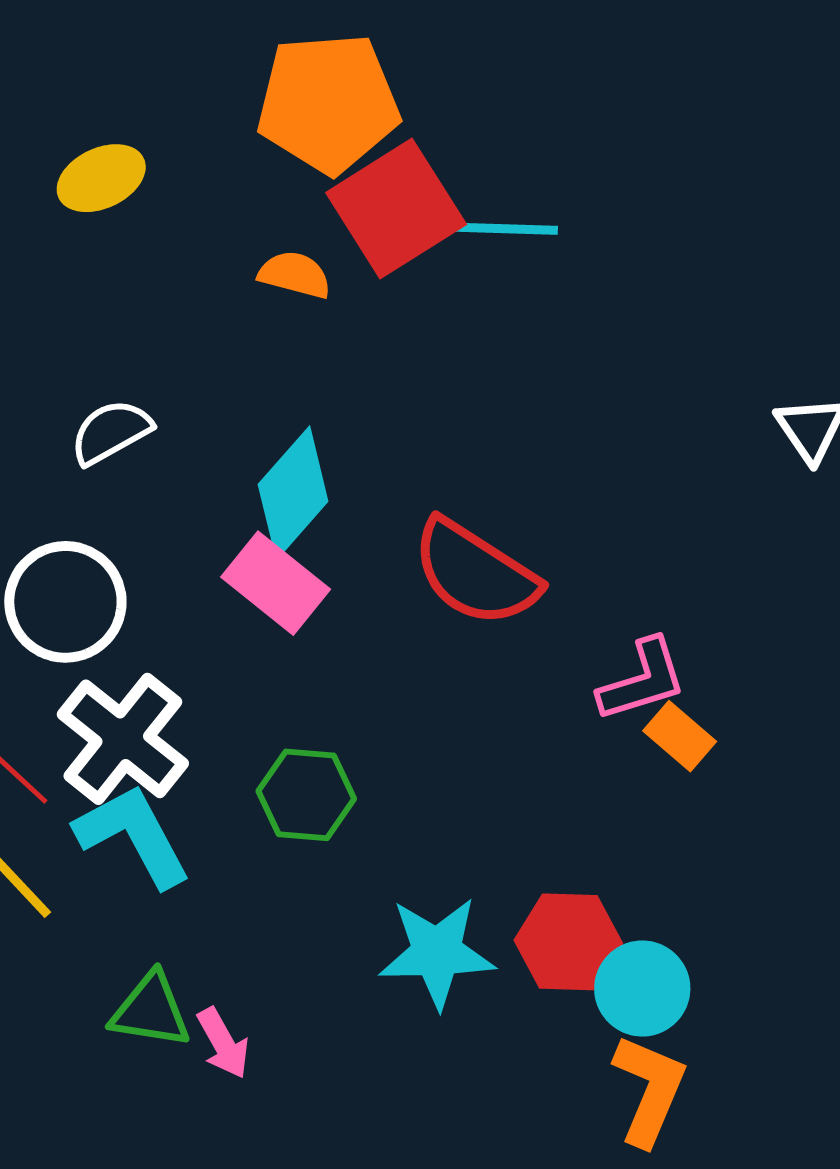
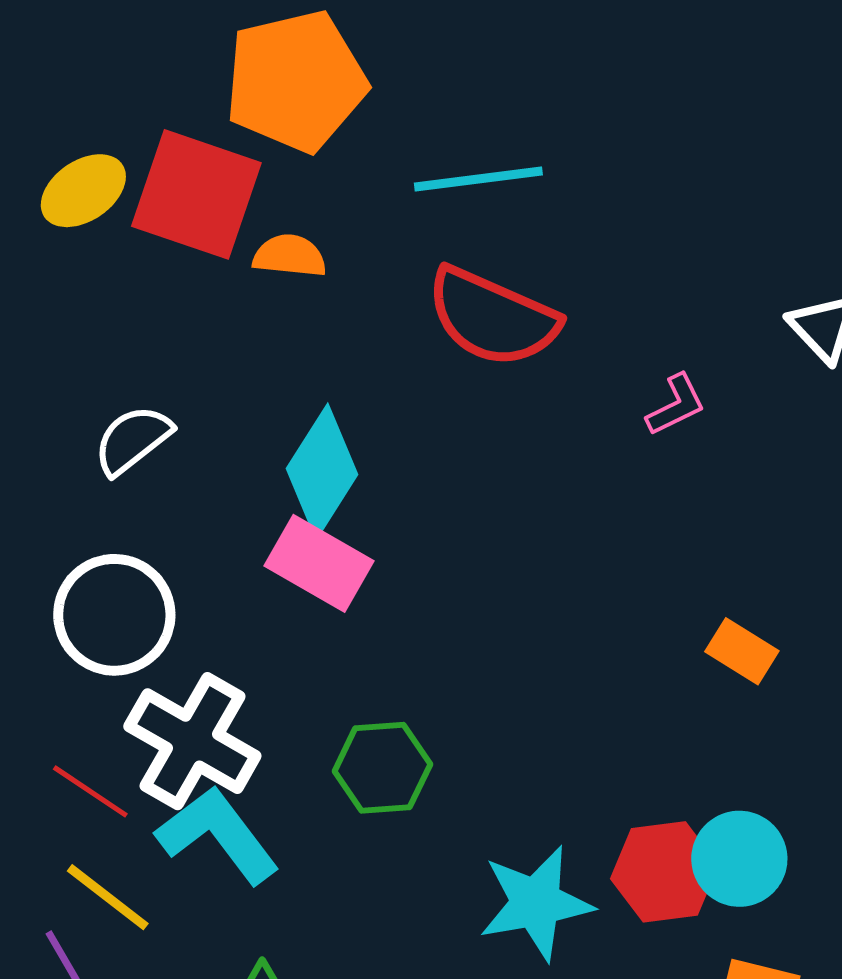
red square: (396, 209) -> (196, 194), moved, turned -30
red semicircle: (475, 573) -> (492, 317), moved
pink L-shape: (642, 680) -> (676, 405), moved, size x0.7
cyan circle: (642, 989) -> (739, 859), moved

